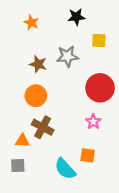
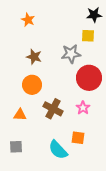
black star: (76, 17) -> (94, 15), moved
gray star: (67, 56) -> (71, 54), moved
brown cross: (43, 127) -> (53, 109), moved
orange triangle: (22, 141) -> (20, 115), moved

